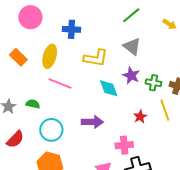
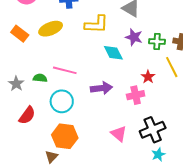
yellow ellipse: (50, 56) -> (51, 29), turned 60
pink line: (60, 83) -> (65, 70), moved
pink cross: (124, 145) -> (136, 95), moved

